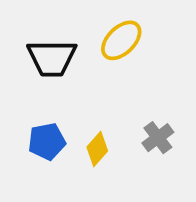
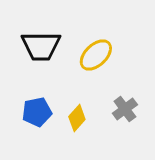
yellow ellipse: (121, 40) -> (96, 55), moved

